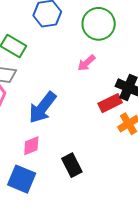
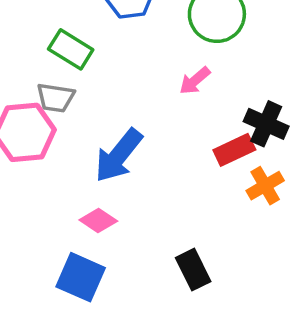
pink diamond: (31, 146) -> (98, 221), turned 55
black rectangle: (72, 165) -> (193, 270), moved

